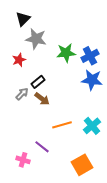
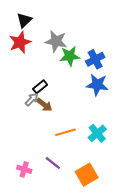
gray star: (36, 39) -> (56, 41), moved
red star: (19, 60) -> (20, 42), moved, size x1.5
gray arrow: (22, 94) -> (32, 99), moved
purple line: (42, 147) -> (53, 163), moved

